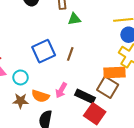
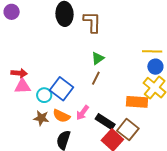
green triangle: (74, 19) -> (98, 58), moved, turned -32
blue square: (44, 51) -> (61, 89), moved, turned -35
brown square: (108, 87) -> (128, 130), moved

